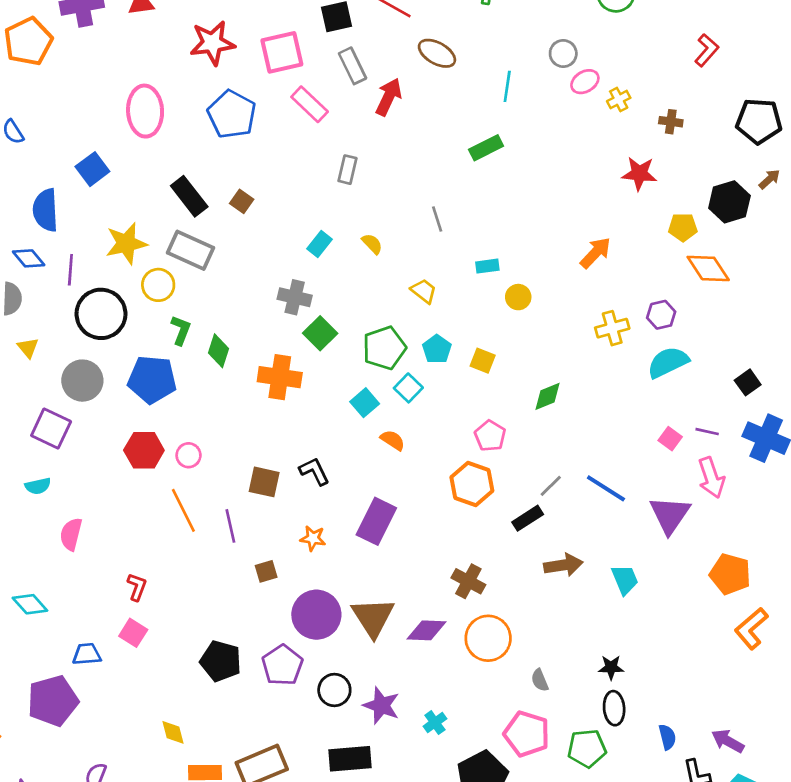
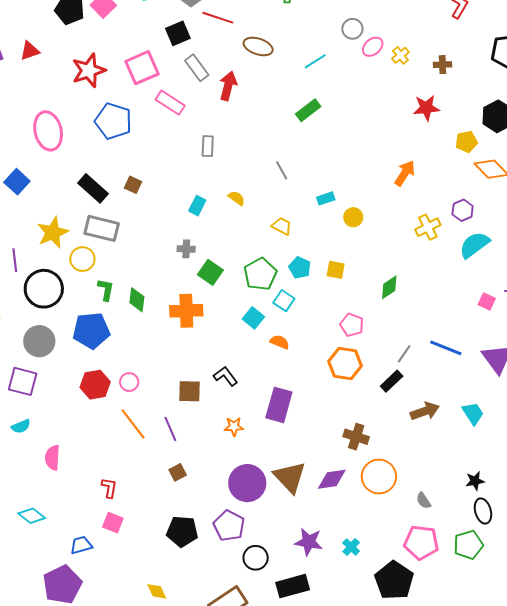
cyan line: (507, 86) -> (315, 61), turned 60
gray cross: (295, 297) -> (186, 249), size x0.7
brown square: (266, 571) -> (178, 472), moved
black circle: (334, 690) -> (256, 558), moved

